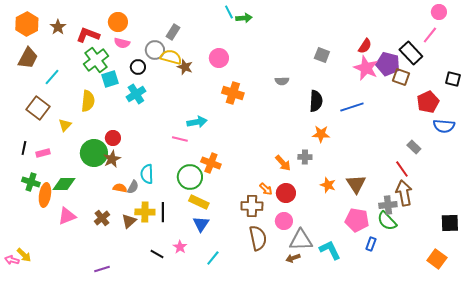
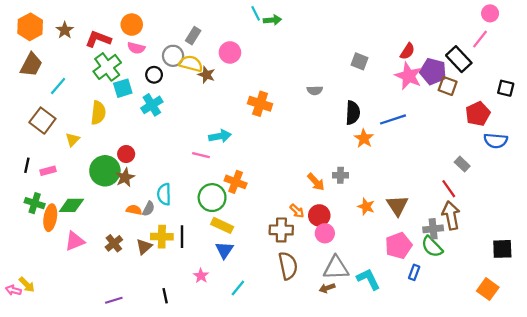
pink circle: (219, 58) -> (230, 52), moved
orange star: (321, 134) -> (364, 138), moved, turned 30
pink pentagon: (357, 220) -> (399, 246), turned -30
pink circle: (284, 221) -> (325, 233), moved
black line: (157, 254) -> (165, 296), moved, turned 48

